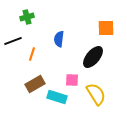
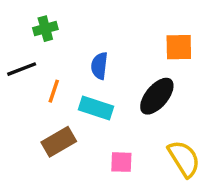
pink square: (72, 80) -> (121, 162), moved
yellow semicircle: (96, 94) -> (184, 159), moved
cyan rectangle: (57, 97) -> (96, 108), moved

